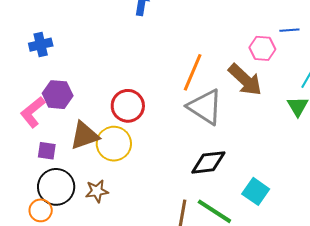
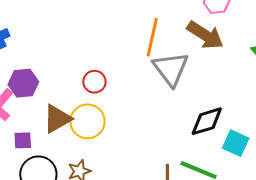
red circle: (128, 106) -> (94, 82), size x0.7
gray triangle: (205, 107) -> (171, 69), turned 30
black diamond: (208, 162) -> (207, 121), moved

